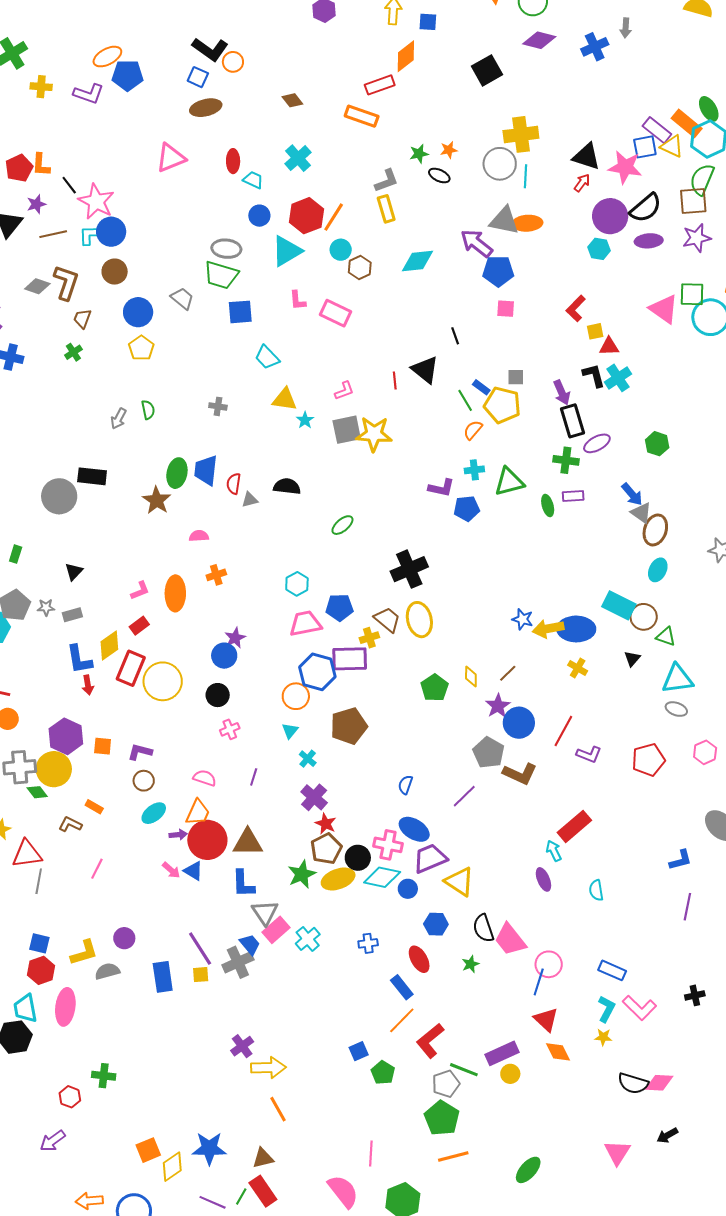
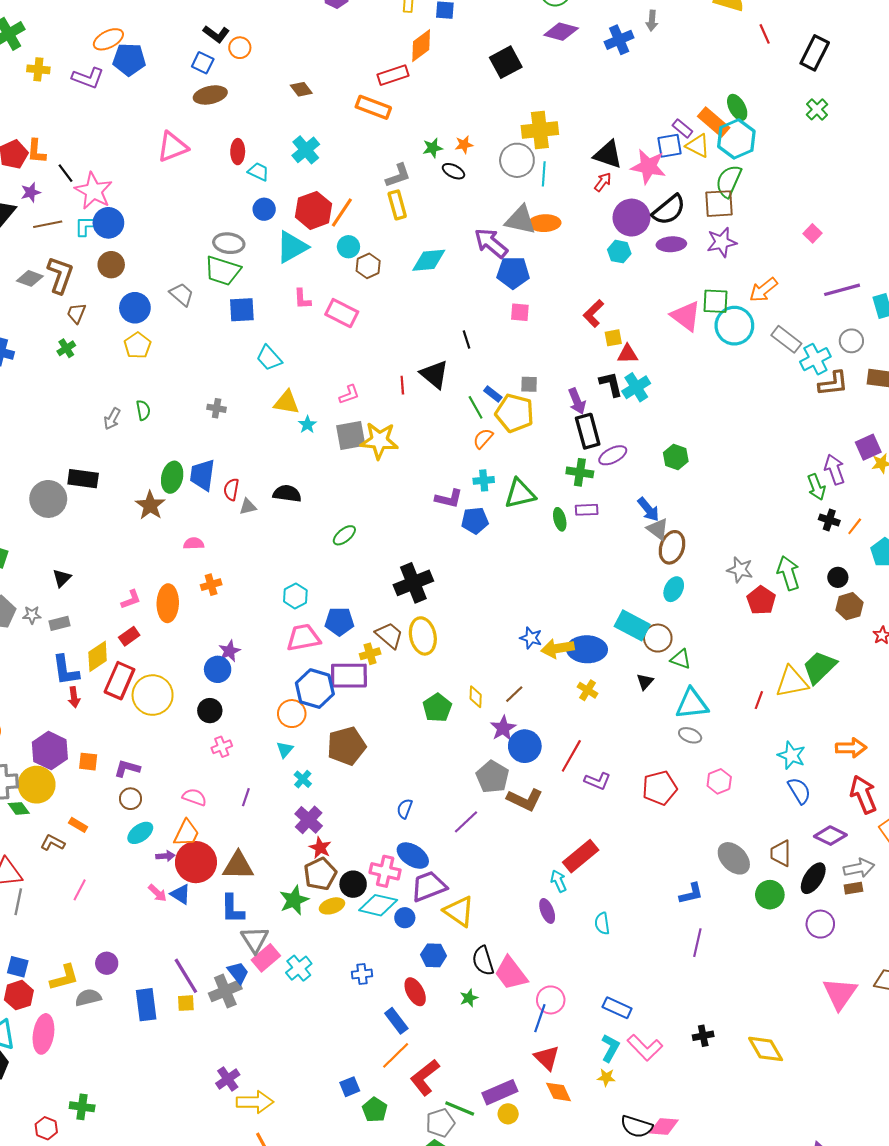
black L-shape: (210, 49) -> (216, 34), size x0.7
purple rectangle: (657, 130) -> (682, 128), size x0.7
yellow ellipse: (338, 879) -> (332, 906), size x0.7

